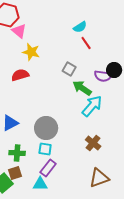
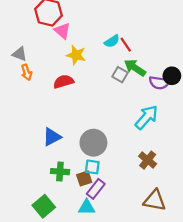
cyan semicircle: (80, 27) -> (112, 41), moved
red line: (86, 43) -> (126, 45), moved
green arrow: (82, 88) -> (135, 68), moved
brown square: (15, 173) -> (84, 178), moved
brown triangle: (99, 178) -> (155, 200), turned 30

